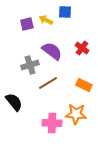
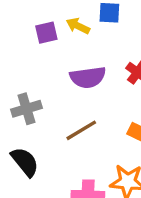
purple semicircle: (52, 51) -> (88, 77), turned 135
gray cross: (30, 65) -> (27, 109), moved

